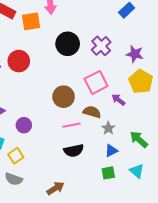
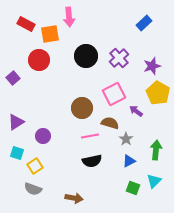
purple star: (135, 54) -> (152, 66), turned -30
red circle: (19, 61) -> (39, 60), moved
green arrow: (139, 139) -> (156, 150), turned 54
cyan triangle: (137, 171) -> (154, 181), turned 35
green square: (108, 173) -> (133, 188), moved, turned 32
brown arrow: (55, 188) -> (74, 198), turned 42

